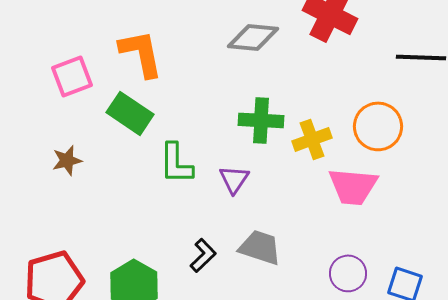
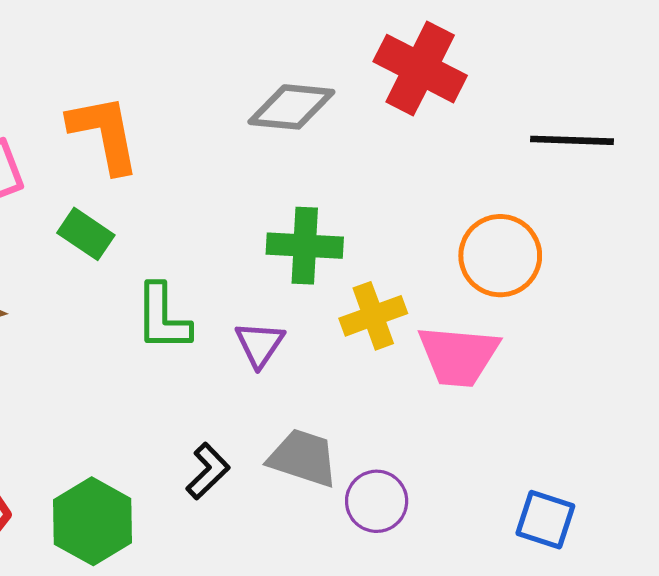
green rectangle: (130, 113) -> (86, 234), size x0.7
yellow cross: (312, 139) -> (373, 316), moved
purple circle: (348, 273) -> (377, 501), moved

